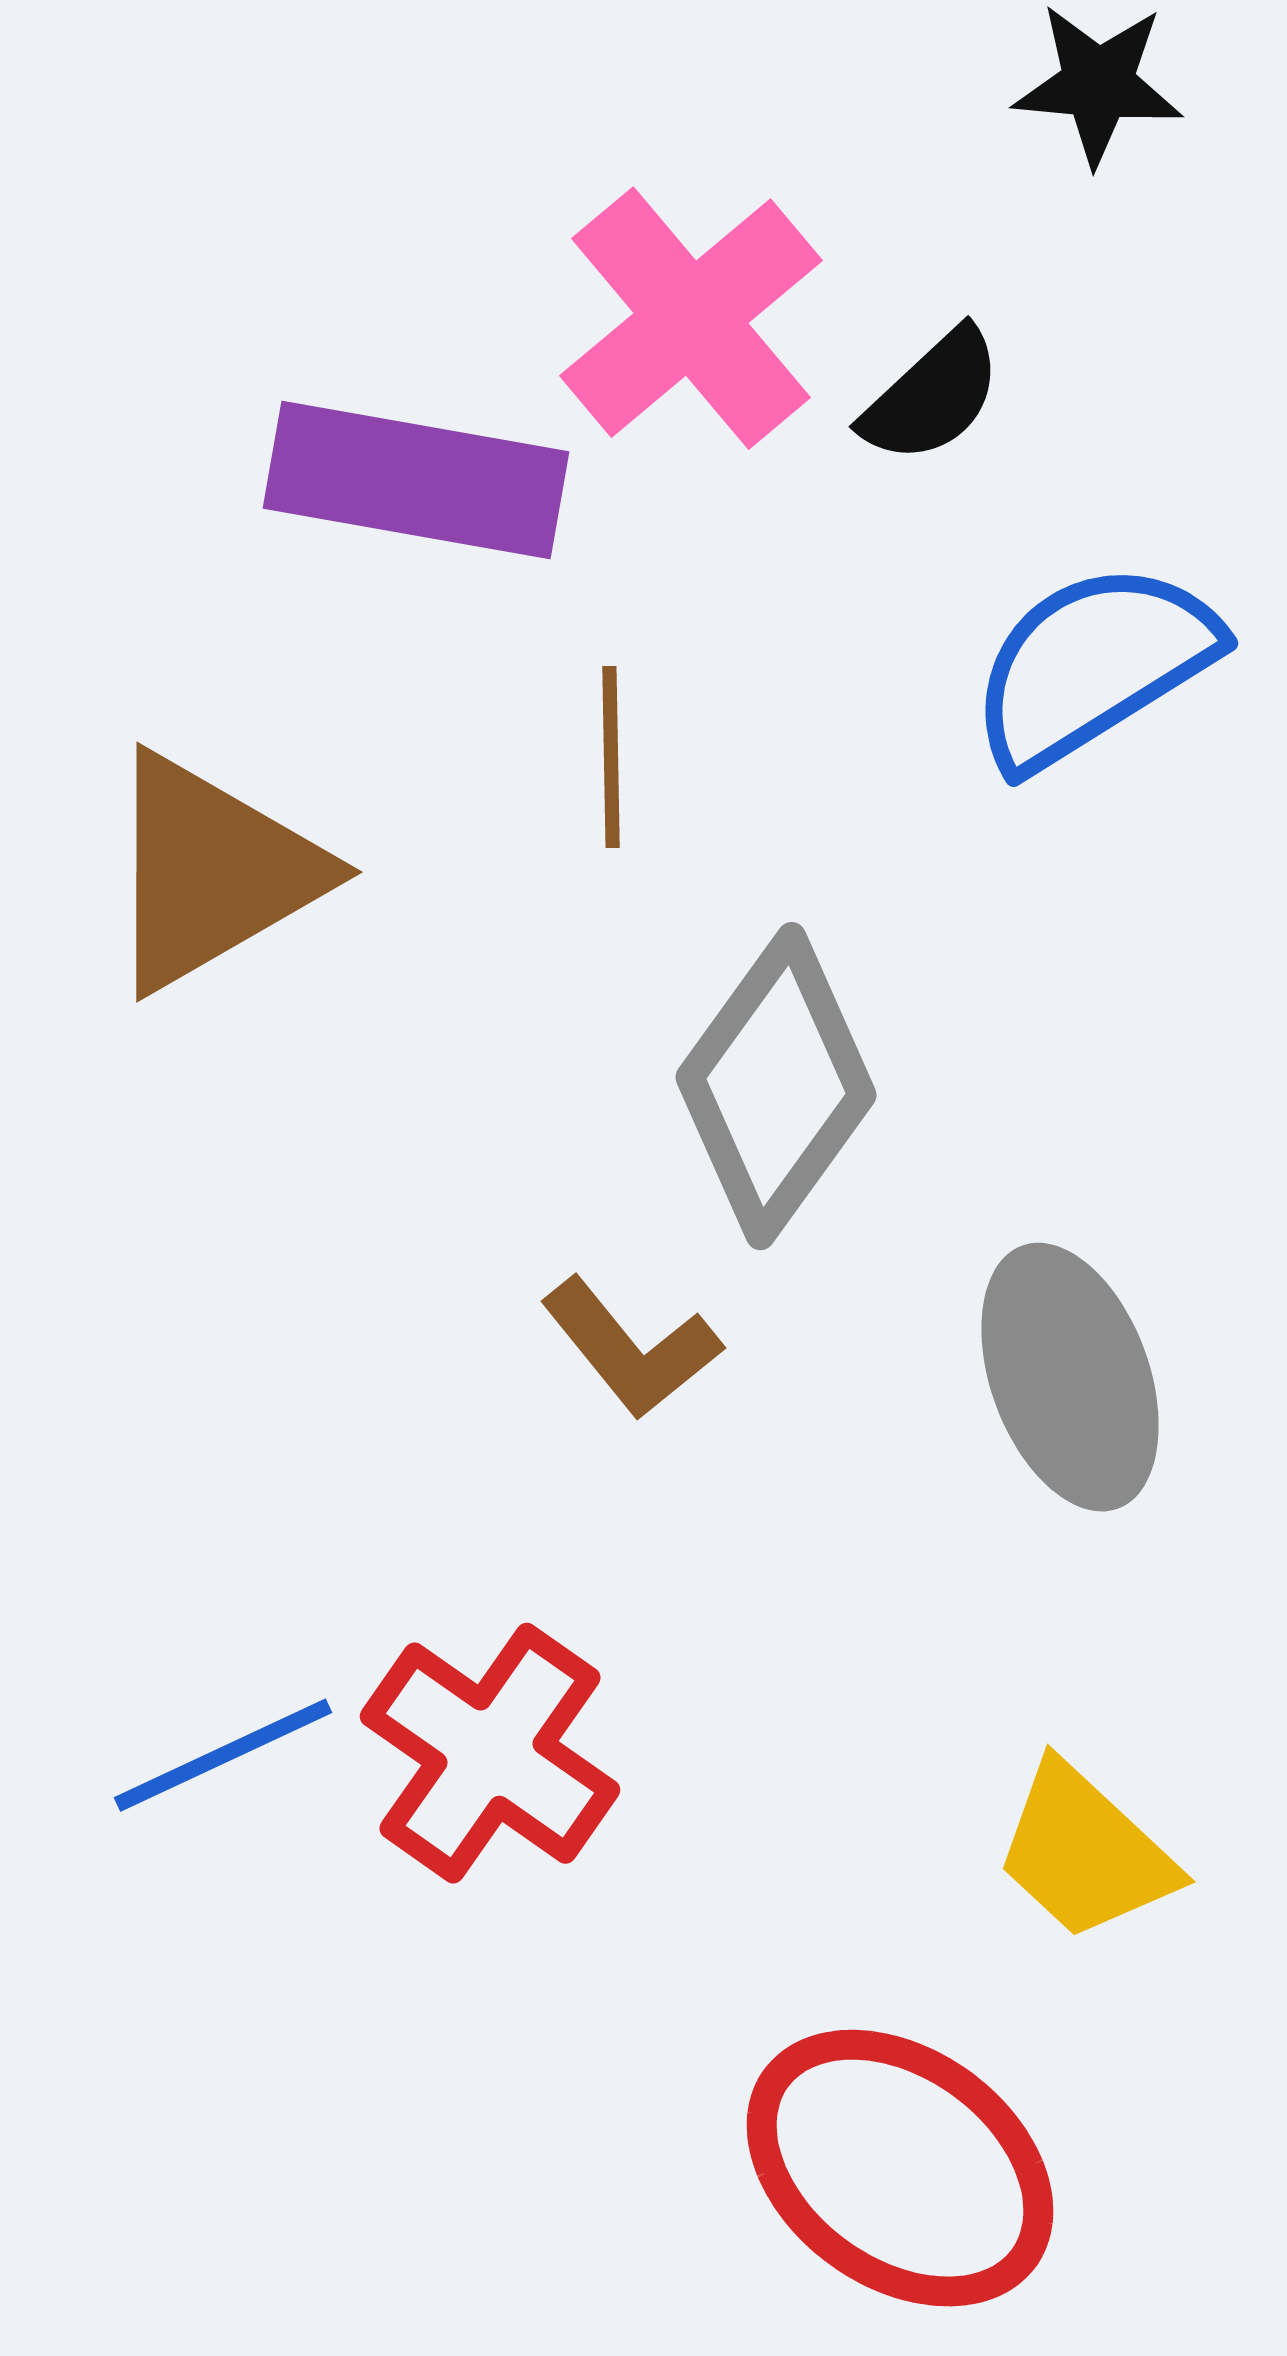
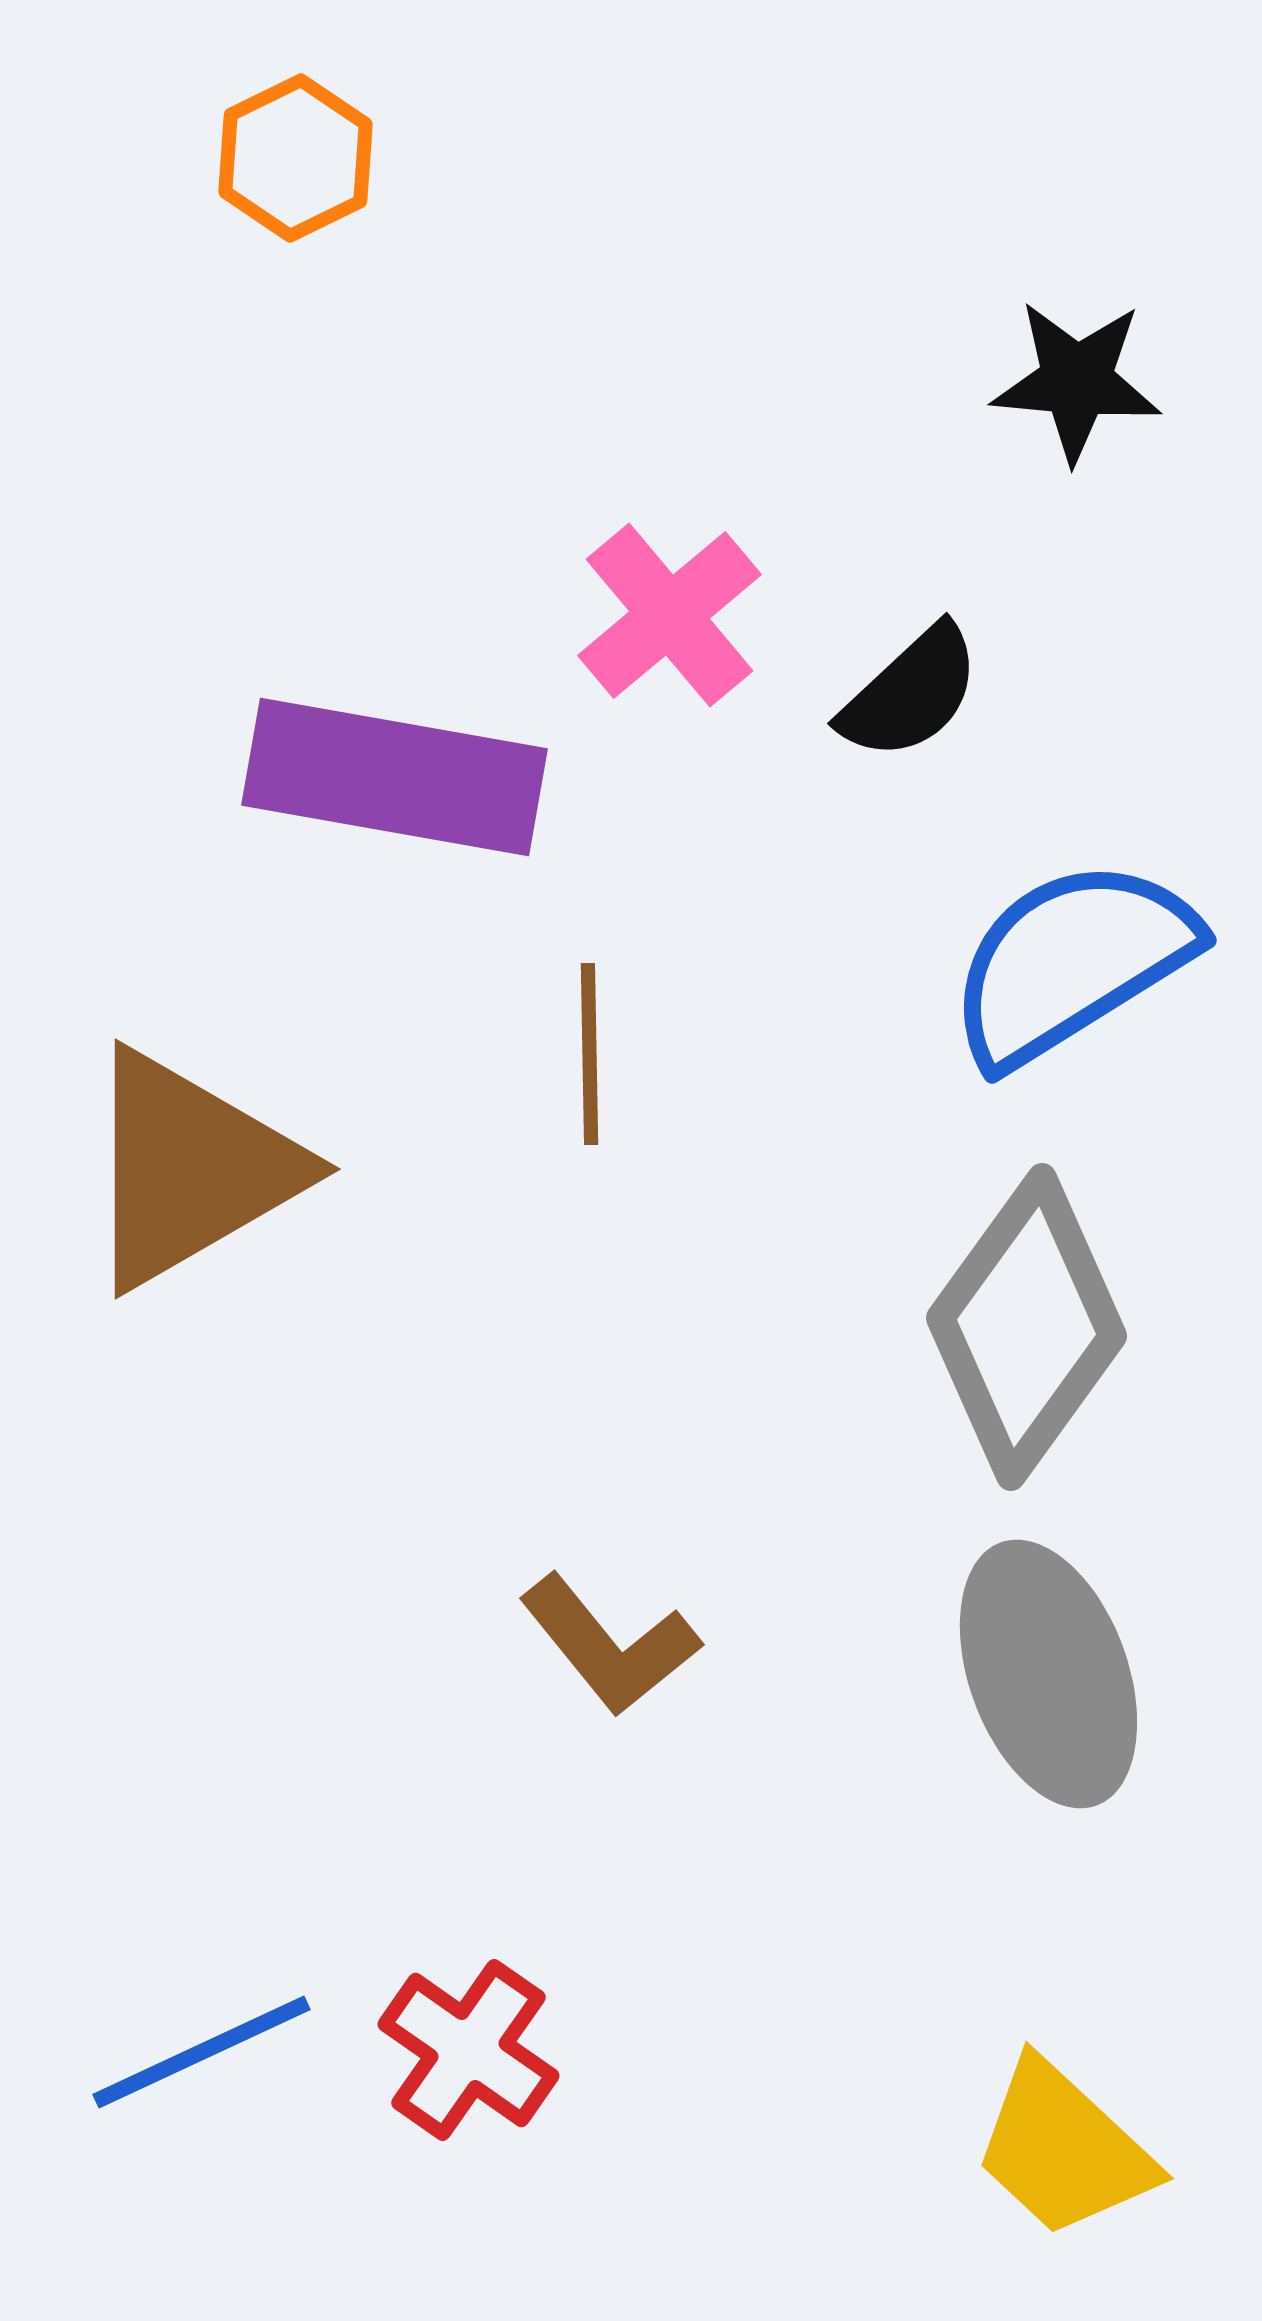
pink cross: (691, 318) -> (669, 615), size x0.7
gray diamond: (776, 1086) -> (1026, 1327), moved
red cross: (490, 1753) -> (468, 2050), size x0.7

